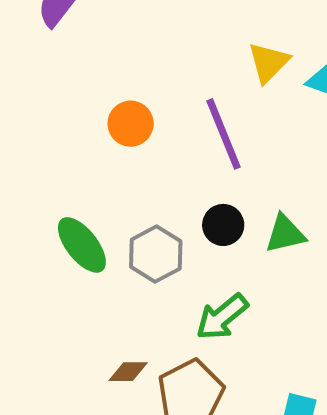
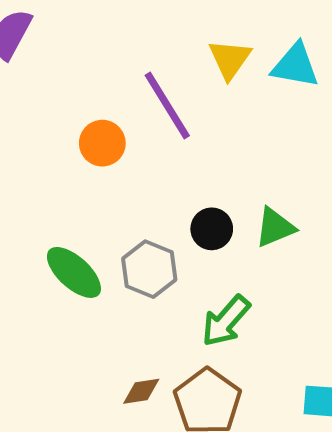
purple line: (223, 134) -> (167, 106), moved

